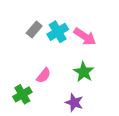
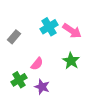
gray rectangle: (34, 29) -> (14, 37), moved
purple star: (74, 103) -> (42, 87), moved

